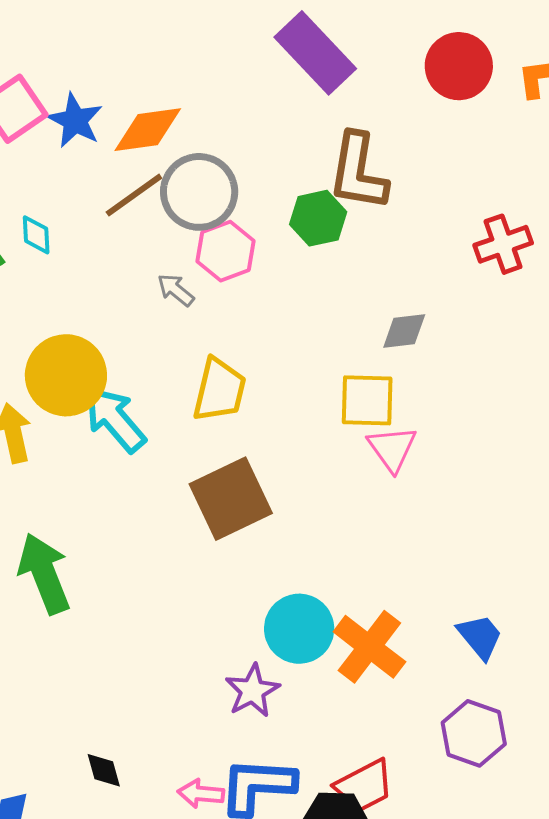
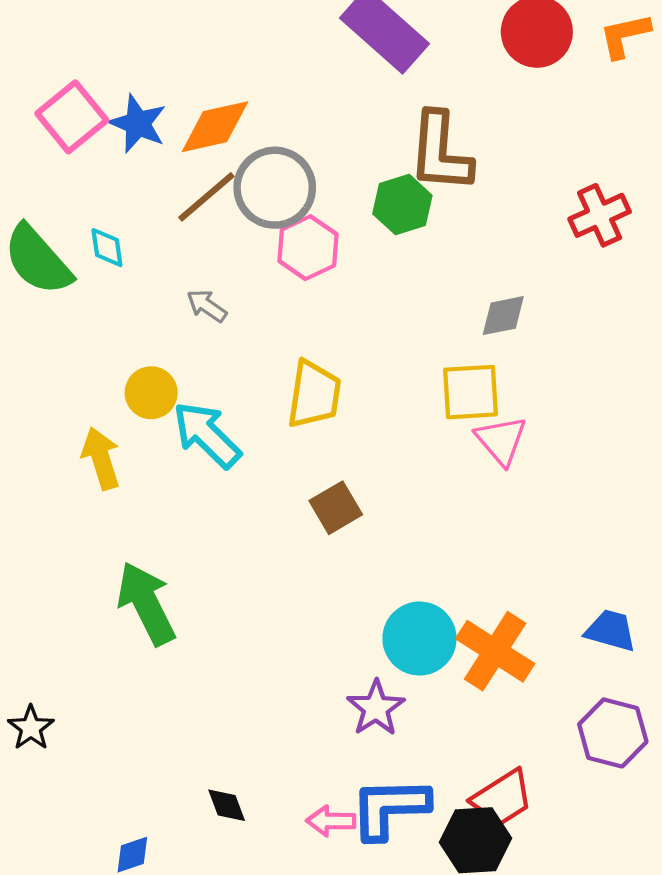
gray arrow: (176, 290) -> (207, 306), moved
yellow circle: (66, 375) -> (151, 393), size x0.6
brown square: (231, 499) -> (336, 508), size x0.6
blue trapezoid: (480, 637) -> (611, 630), turned -30

